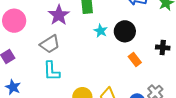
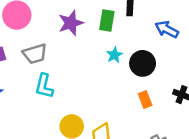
gray trapezoid: (50, 44) -> (35, 54), moved

